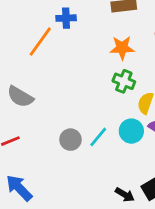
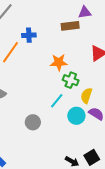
orange star: (122, 48) -> (59, 62), moved
cyan line: (98, 137) -> (57, 101), moved

